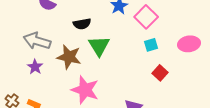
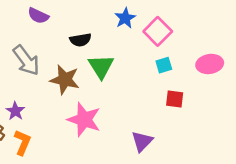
gray arrow: (37, 41) -> (26, 60), turned -144
purple star: (35, 67) -> (15, 111), moved
red square: (160, 73) -> (175, 99), turned -35

